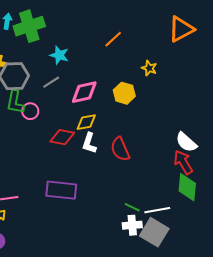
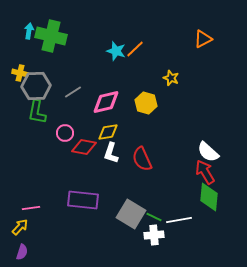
green cross: (29, 26) -> (51, 36), turned 32
orange triangle: (181, 29) -> (203, 39), size x0.7
cyan star: (59, 55) -> (116, 51), moved
pink circle: (30, 111) -> (65, 133), moved
gray square: (154, 232) -> (131, 214), moved

